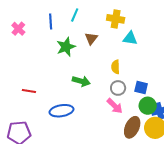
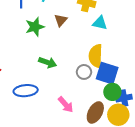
yellow semicircle: (116, 67) -> (96, 56), moved, size x1.6
blue square: (141, 88) -> (107, 73), size x1.6
pink arrow: (115, 106) -> (66, 105), moved

